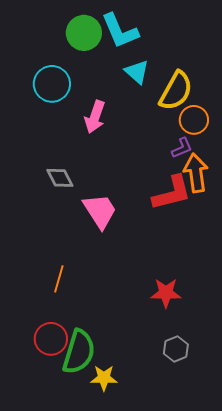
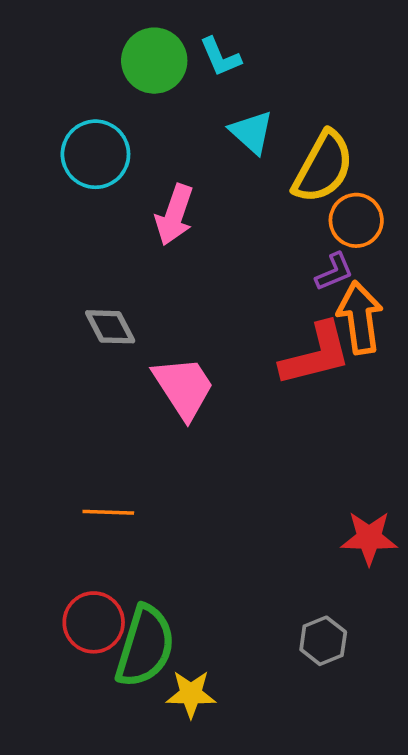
cyan L-shape: (120, 31) -> (220, 57), size x0.6
orange line: (59, 279) -> (108, 512), turned 76
red star: (166, 293) -> (369, 538), moved

